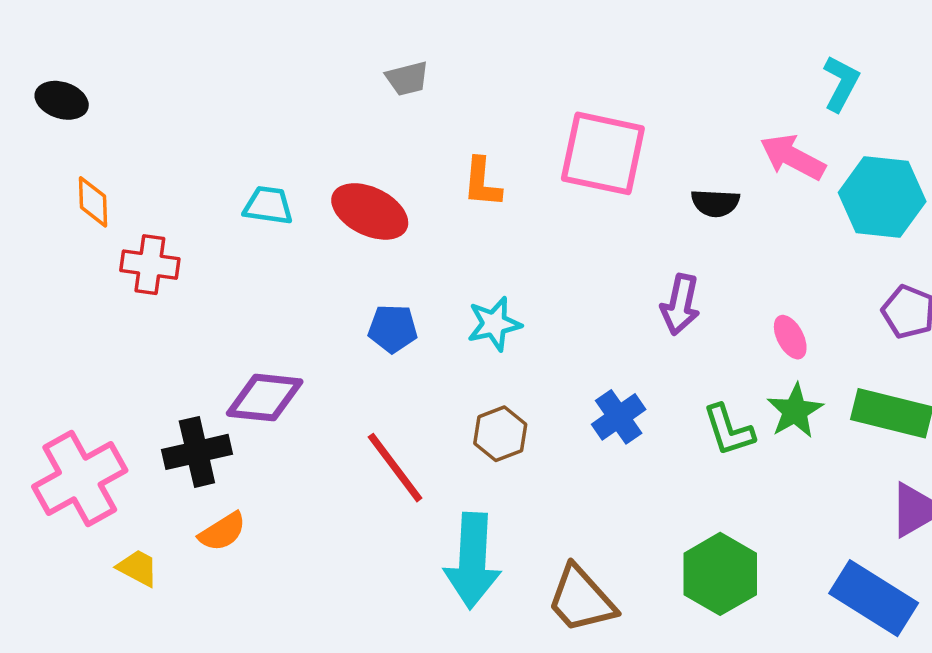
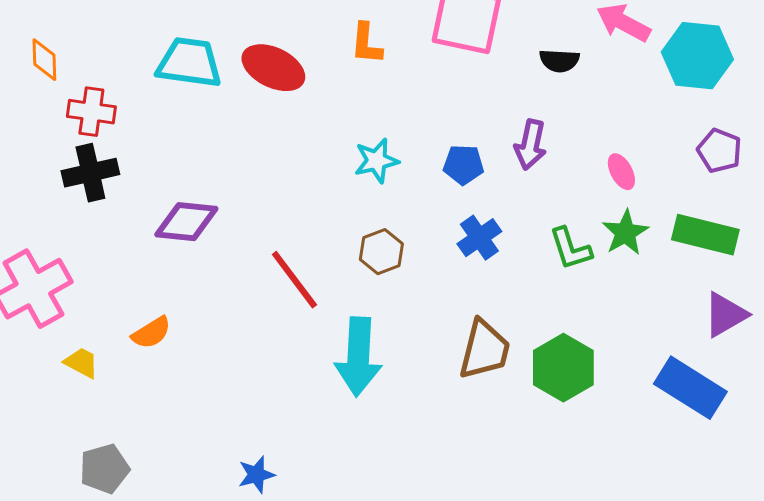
cyan trapezoid: (268, 205) -> (189, 63), size x1.6
blue pentagon: (393, 329) -> (463, 165), moved
black cross: (197, 452) -> (90, 173), moved
brown trapezoid: (581, 599) -> (484, 350), moved, turned -124

